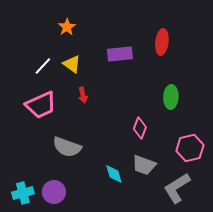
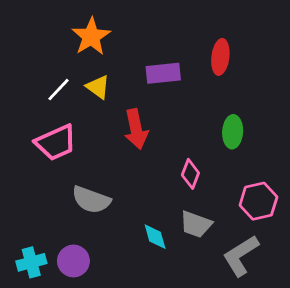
orange star: (67, 27) -> (91, 37), size x1.6
red arrow: (83, 95) -> (136, 129), moved, size x1.8

